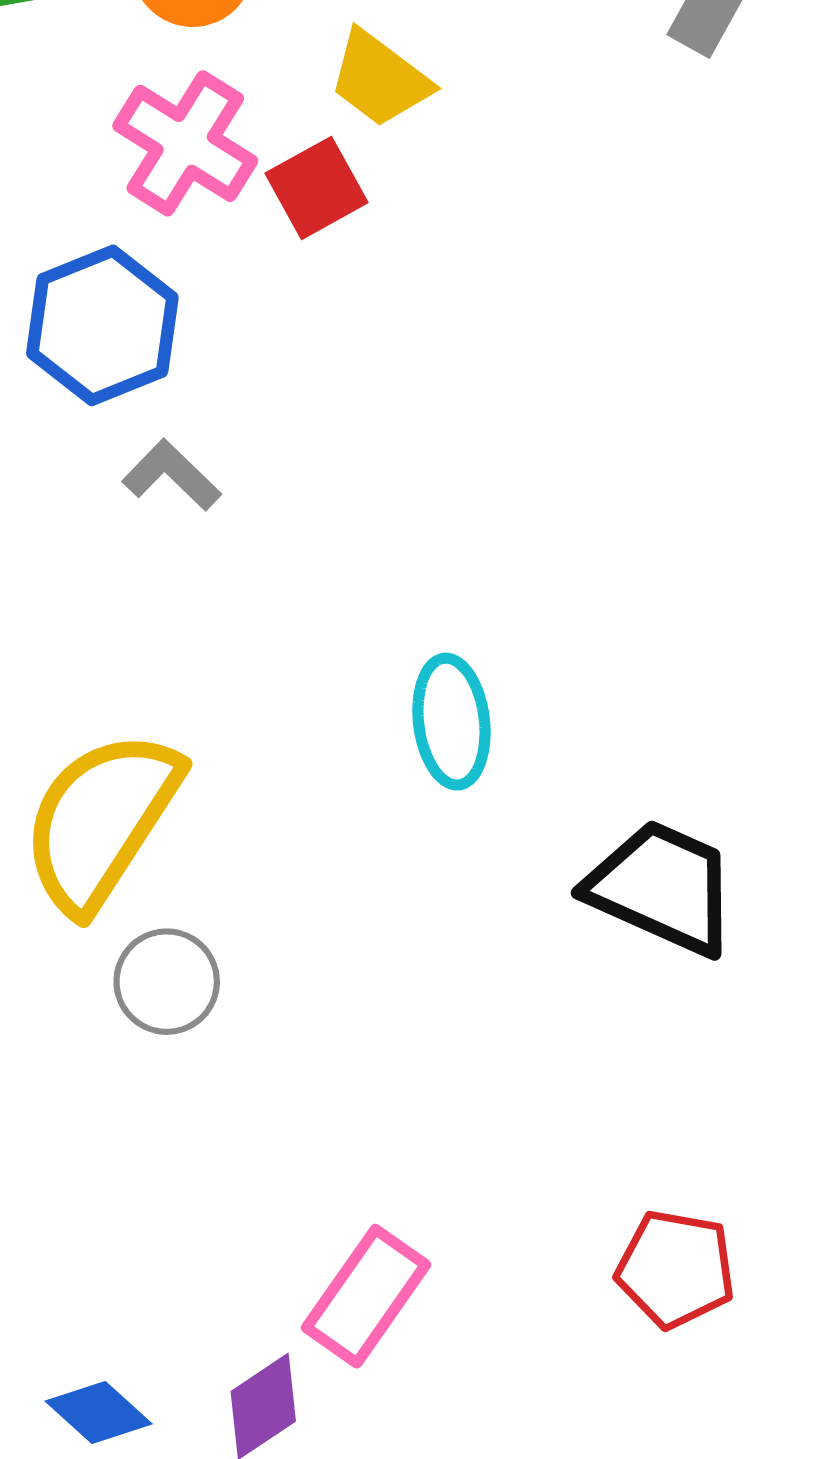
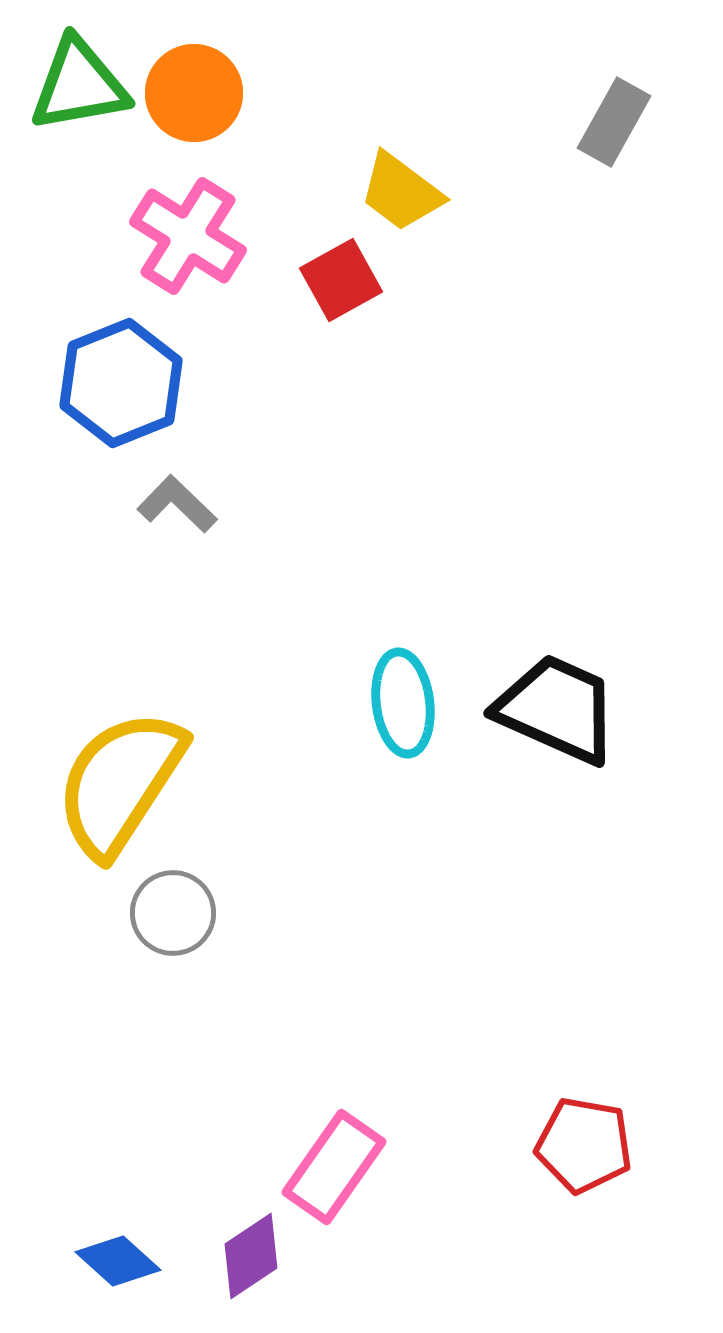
yellow trapezoid: (380, 79) -> (401, 192), moved
red square: (317, 188) -> (341, 280), moved
black trapezoid: (662, 888) -> (557, 709), moved

